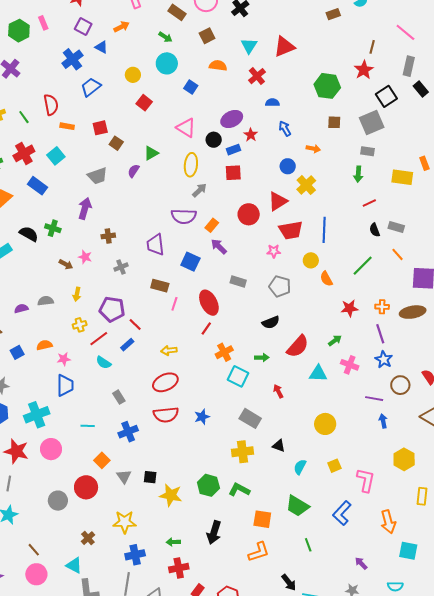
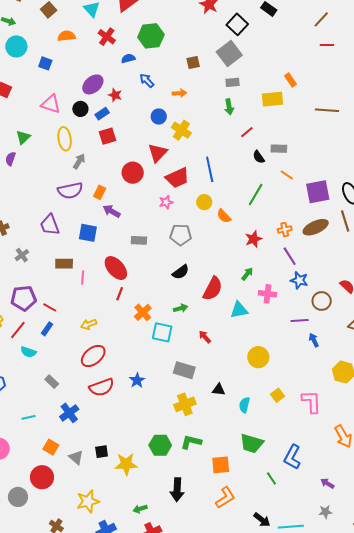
green hexagon: (327, 86) -> (151, 36), moved
blue L-shape: (342, 513) -> (292, 457), moved

